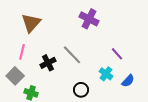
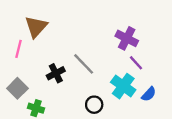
purple cross: (89, 19) -> (127, 38), moved
pink line: (22, 52) -> (19, 49), moved
cyan cross: (106, 74) -> (123, 86), size x1.5

